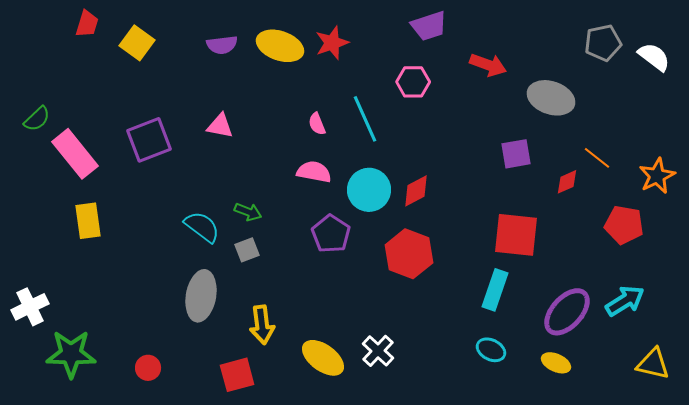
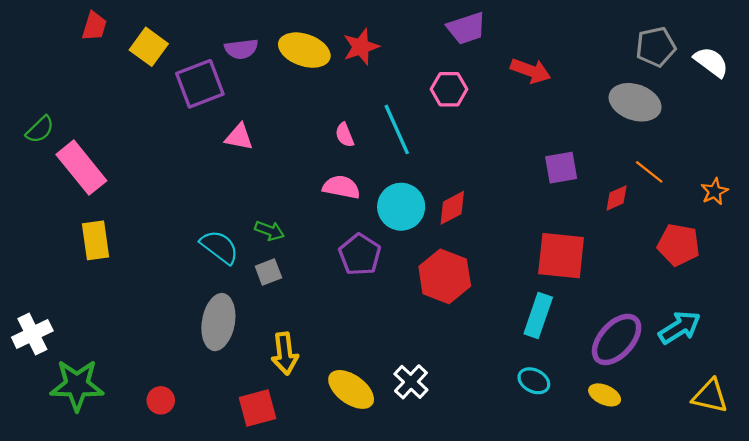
gray ellipse: (551, 98) -> (635, 102), moved
purple square: (149, 140) -> (200, 84), moved
orange star: (657, 176) -> (714, 191), size x0.7

